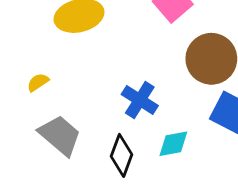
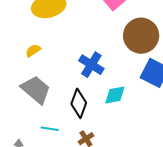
yellow semicircle: (38, 82) -> (33, 50), moved

